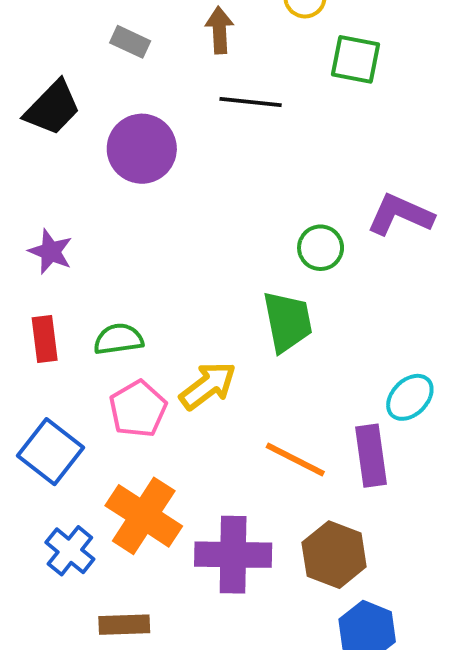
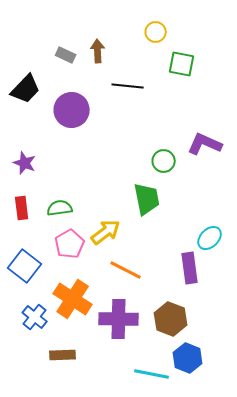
brown arrow: (219, 30) -> (98, 51), moved
orange line: (295, 459) -> (126, 270), moved

